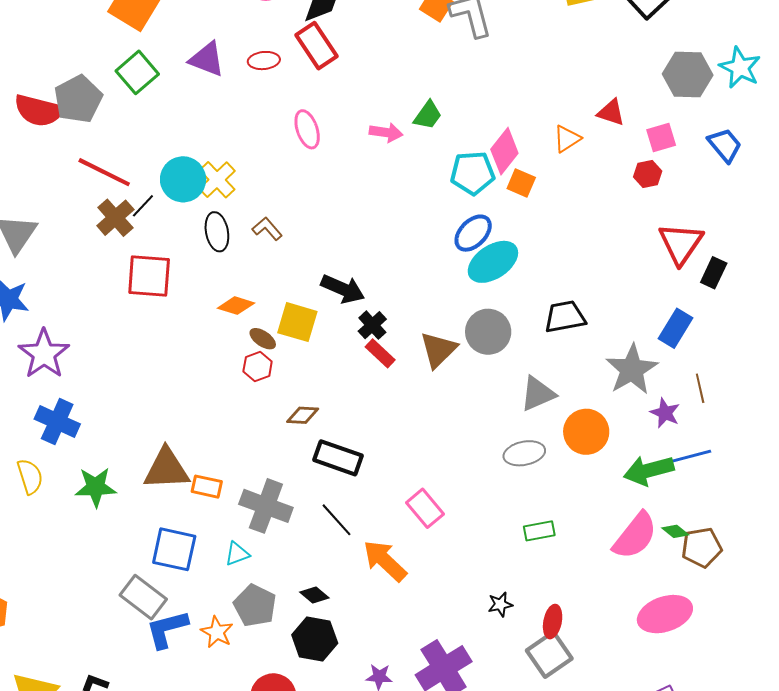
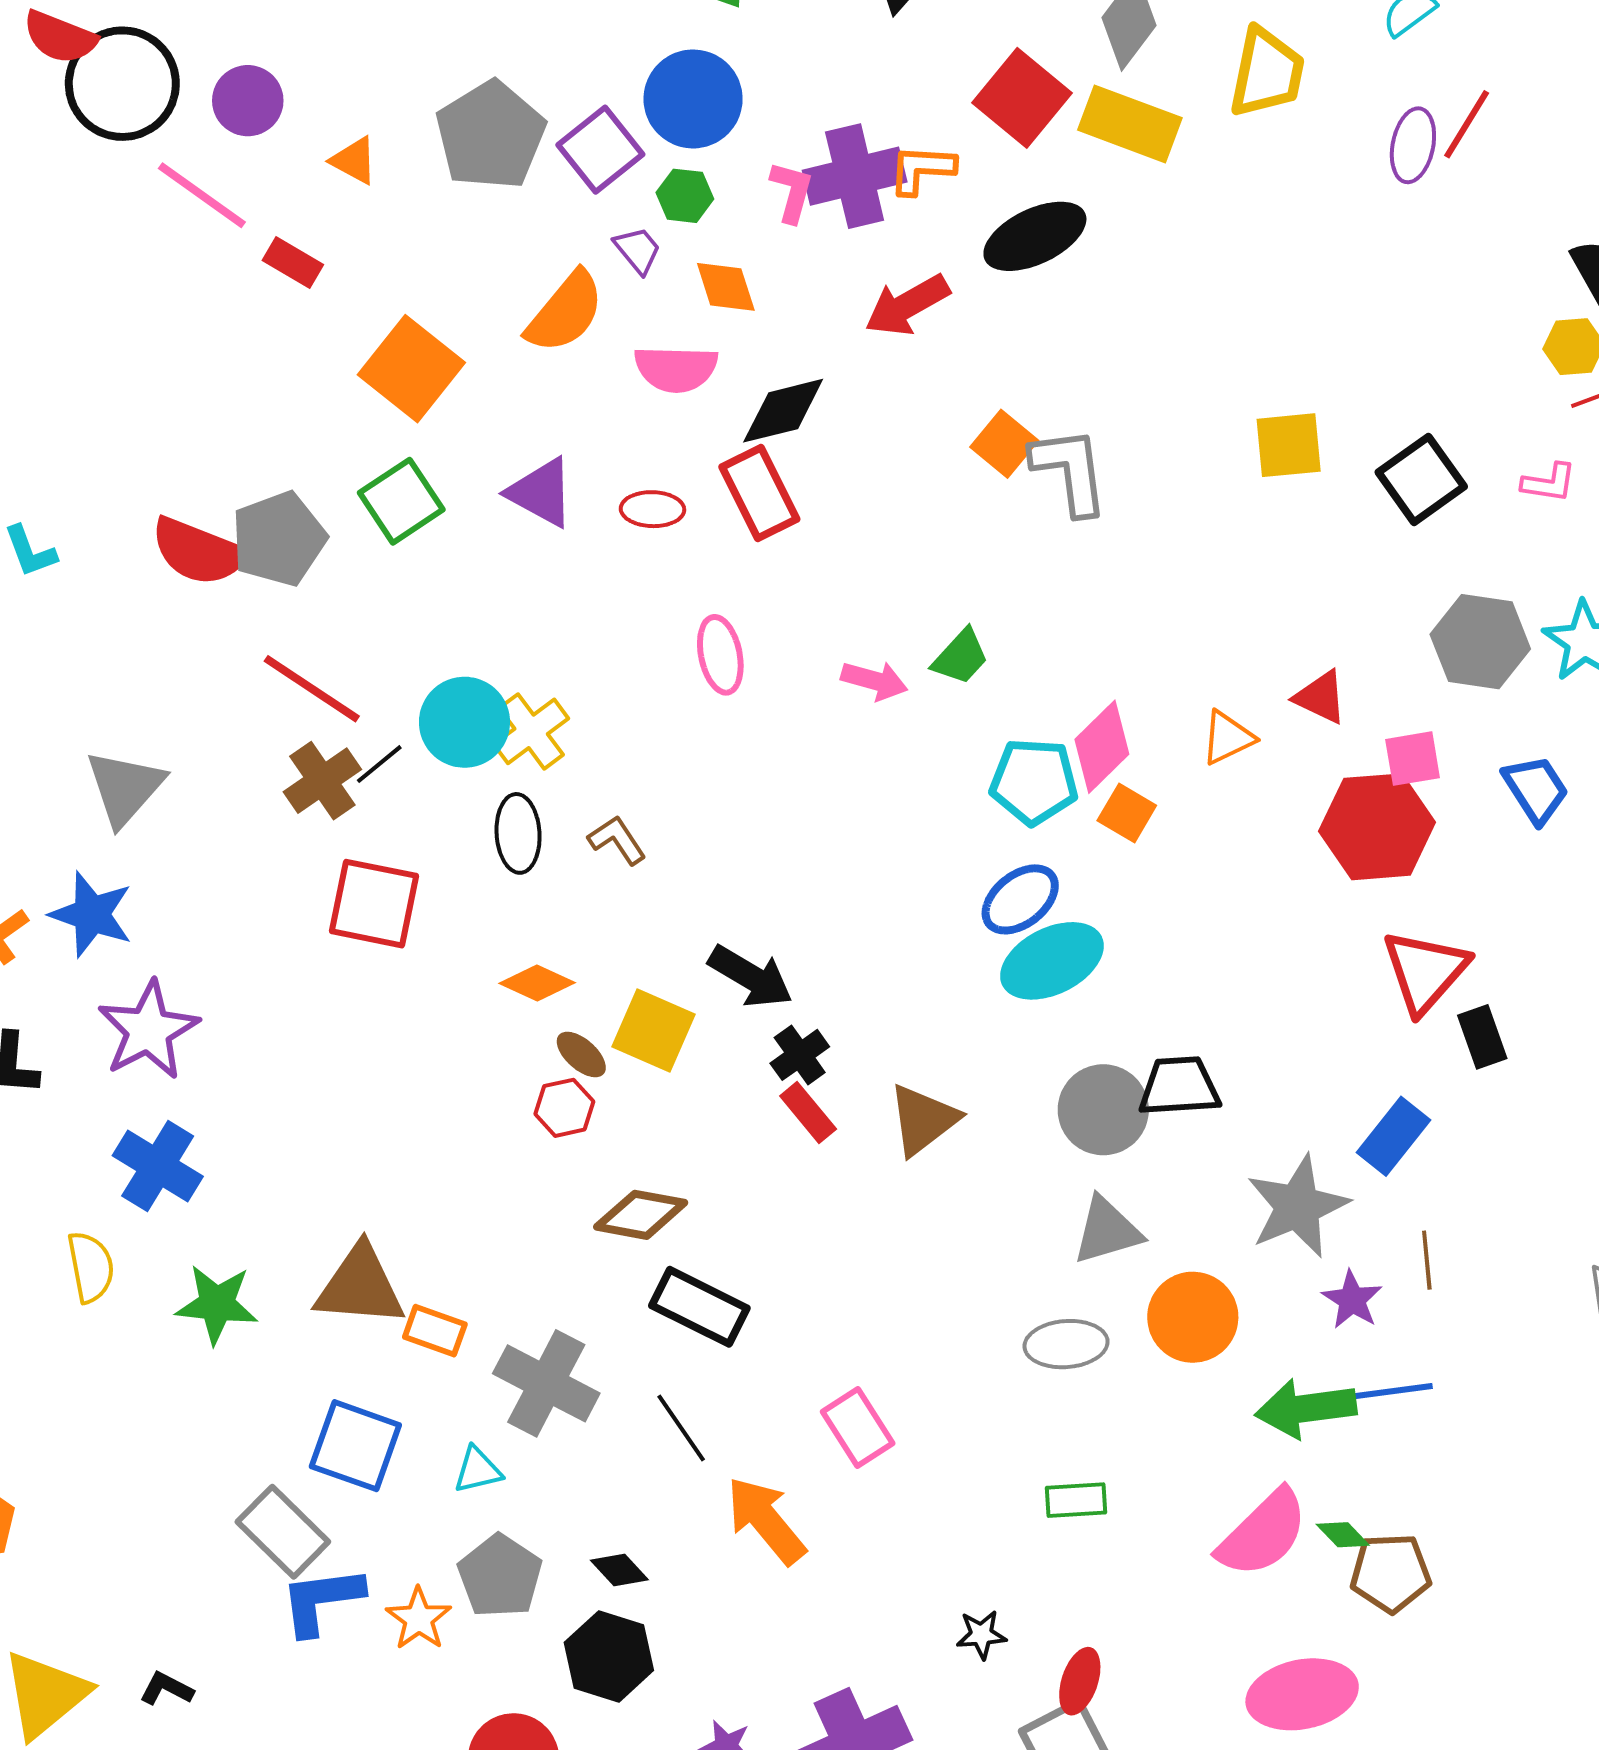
red hexagon: (648, 174) -> (1377, 827), size x2.0
black rectangle: (714, 273) -> (1482, 1037), turned -52
gray circle: (488, 332) -> (1103, 1110), moved
brown diamond: (303, 415) -> (641, 1215), size x1.4

